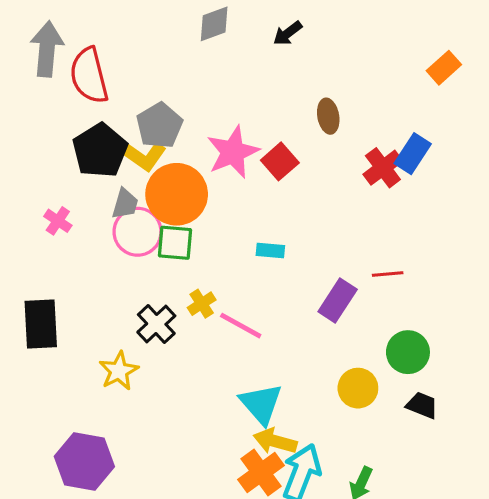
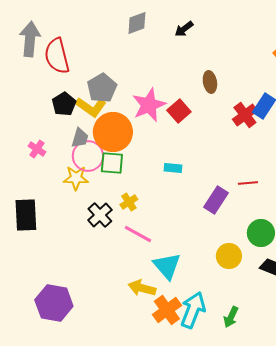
black pentagon: (100, 150) -> (64, 104), size x0.7
pink line: (241, 326) -> (138, 234), moved
yellow star: (119, 371) -> (76, 178), moved, turned 30
yellow arrow: (275, 441) -> (142, 288), moved

